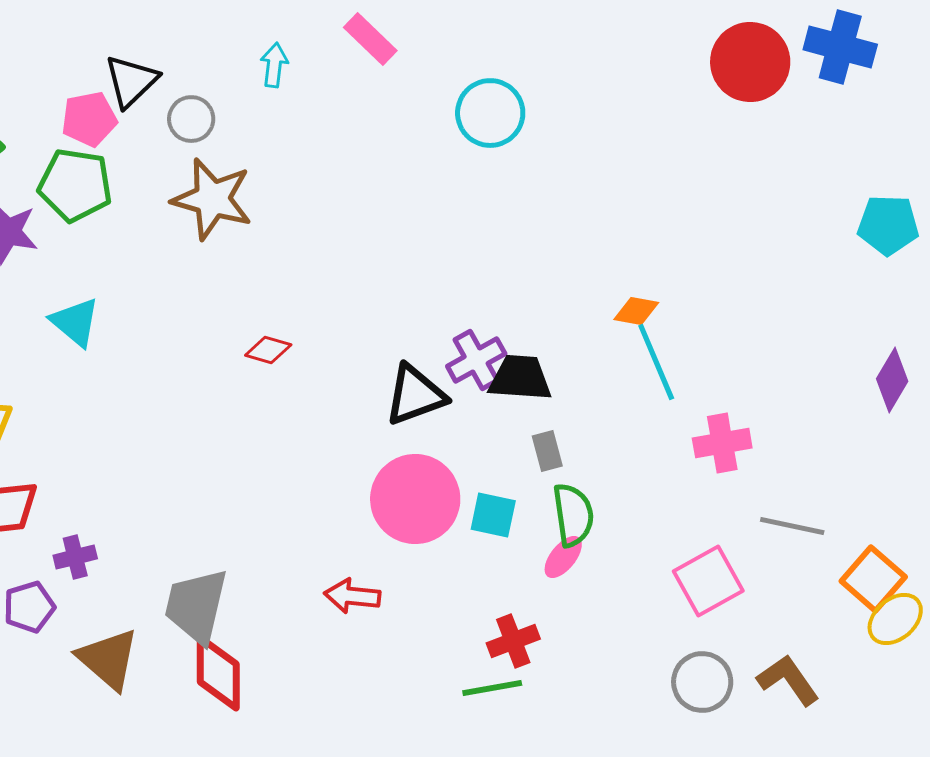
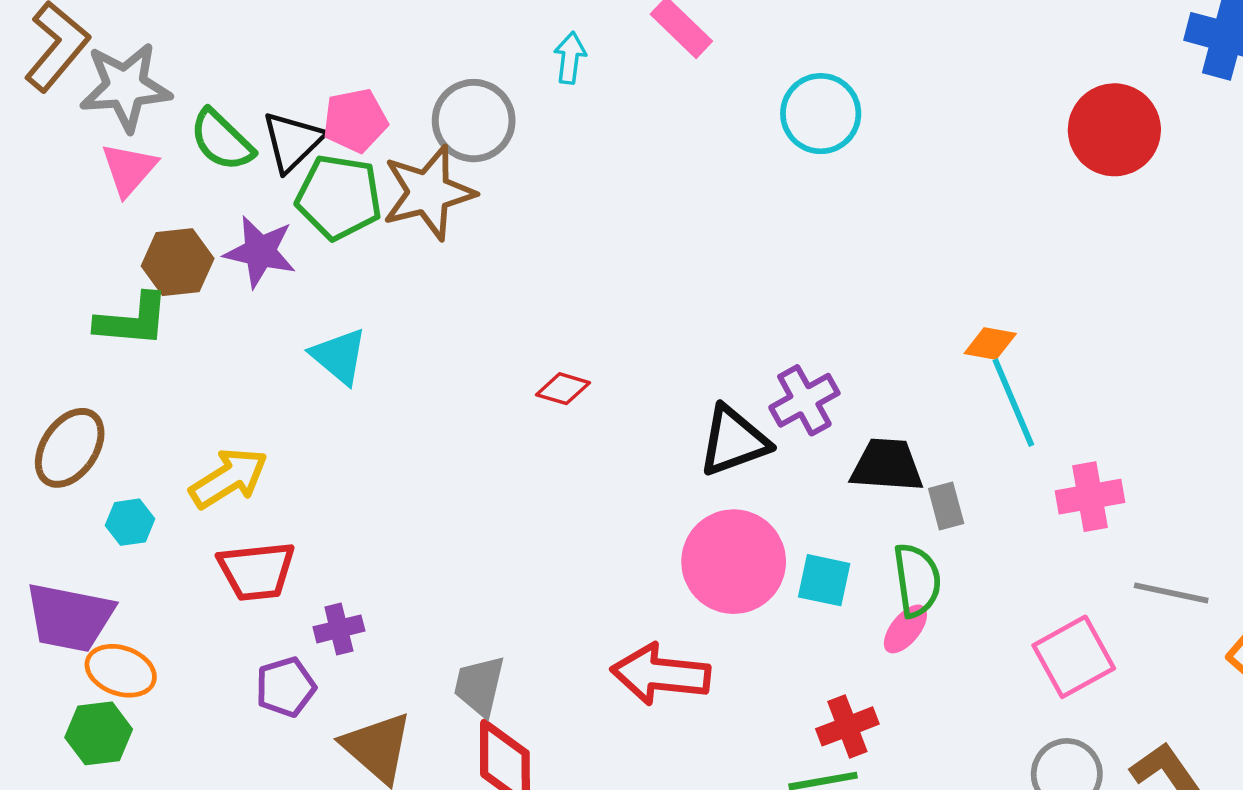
red circle: (750, 62) -> (1114, 130), moved
black triangle: (131, 81) -> (293, 141), moved
gray circle: (191, 119) -> (474, 121), size x1.5
brown star: (212, 199) -> (428, 192), moved, turned -30
black trapezoid: (520, 378) -> (887, 465), moved
gray rectangle: (547, 451) -> (946, 506), moved
red arrow: (352, 596) -> (660, 674), size x1.5
gray trapezoid: (196, 606) -> (479, 686), size x0.7

